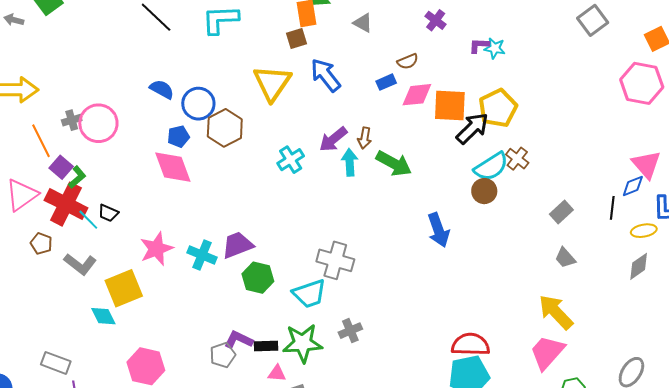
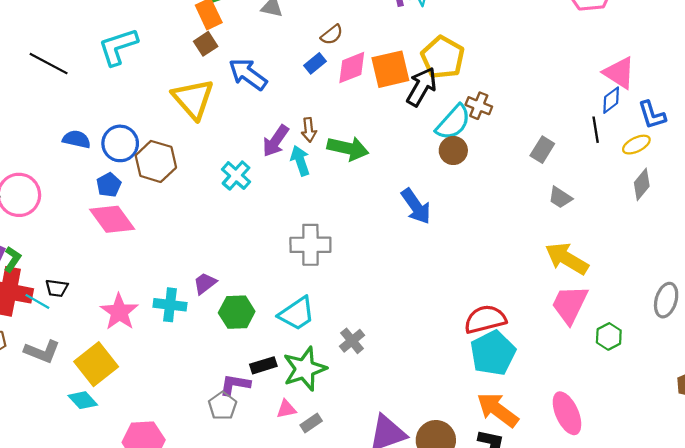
purple trapezoid: (237, 245) -> (205, 283), size x0.7
gray cross: (335, 260) -> (310, 245), moved
black rectangle: (266, 346) -> (263, 365), moved

